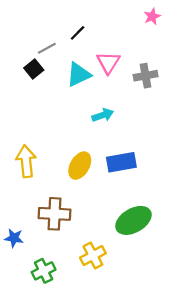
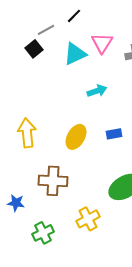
blue rectangle: (121, 162) -> (114, 134), size x0.6

